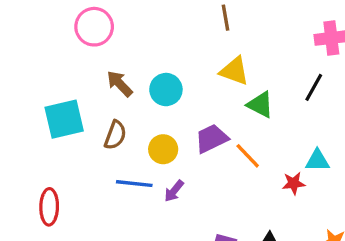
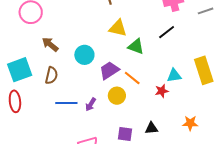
black line: (314, 87) -> (167, 32), turned 30
cyan circle: (166, 90) -> (84, 55), moved
yellow circle: (163, 149) -> (117, 96), moved
red ellipse: (49, 207) -> (15, 101), moved

